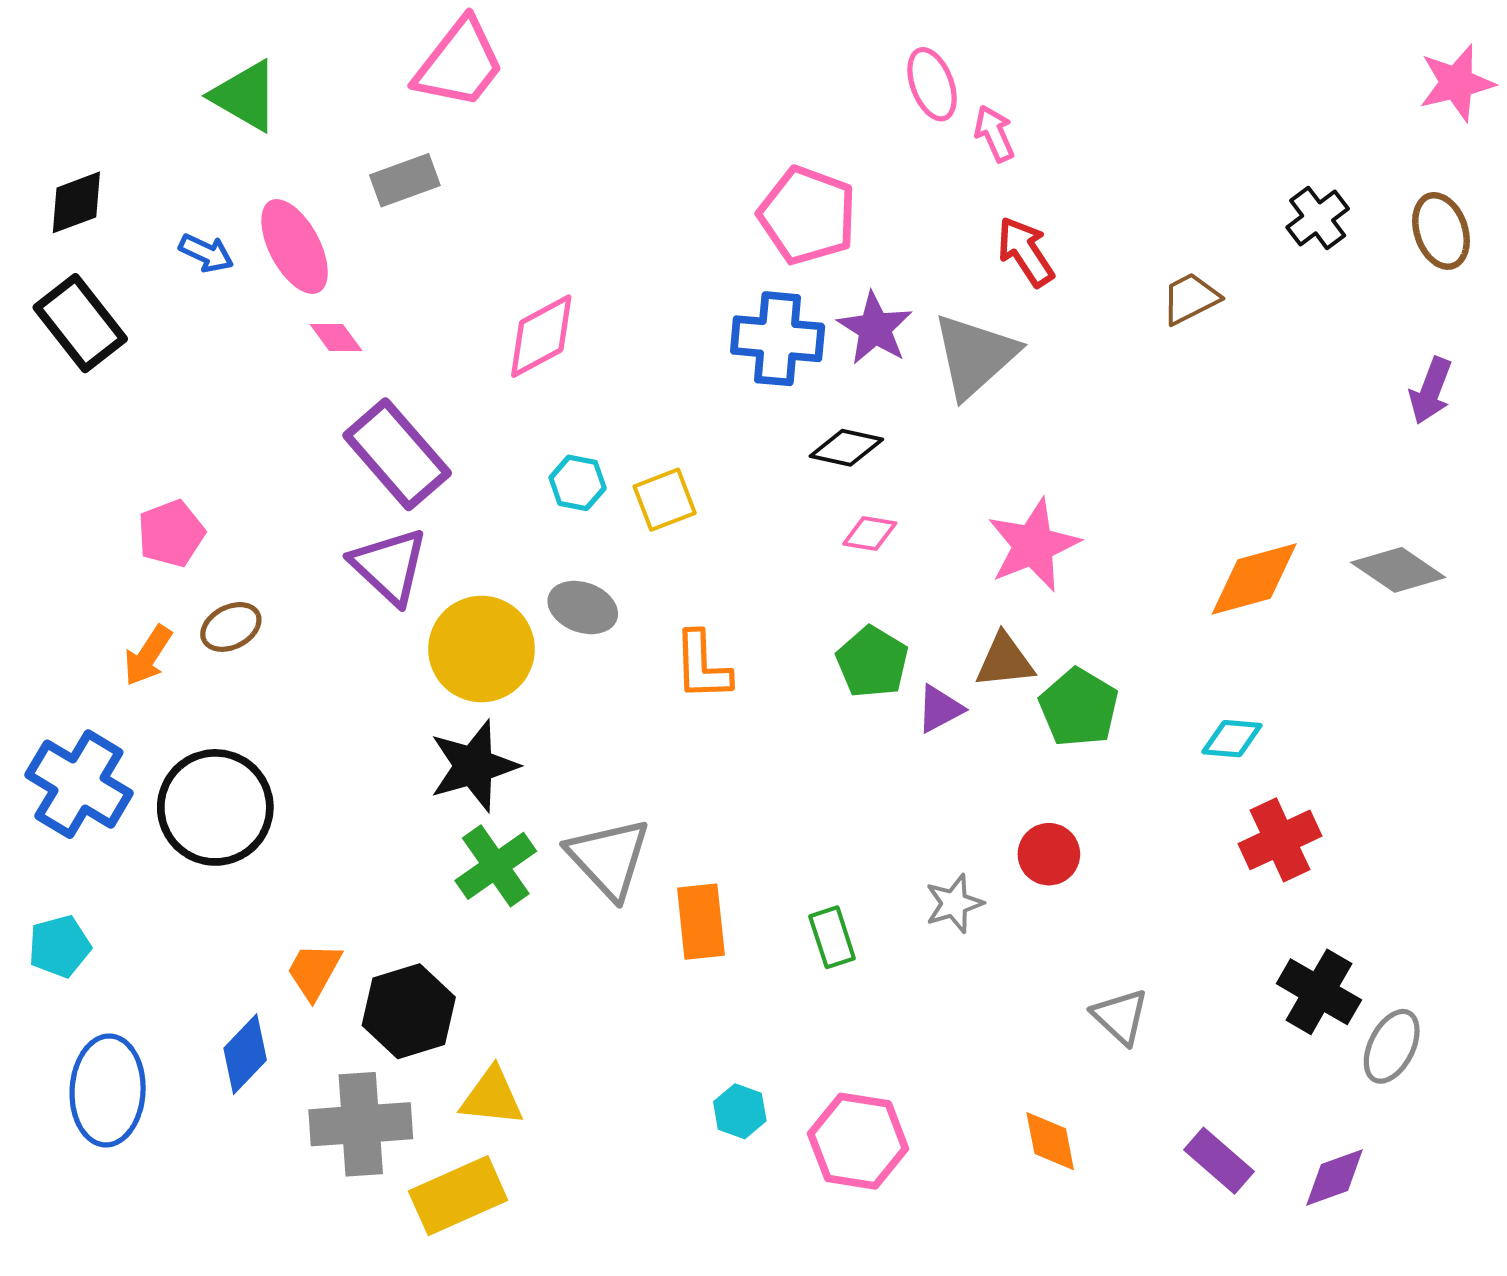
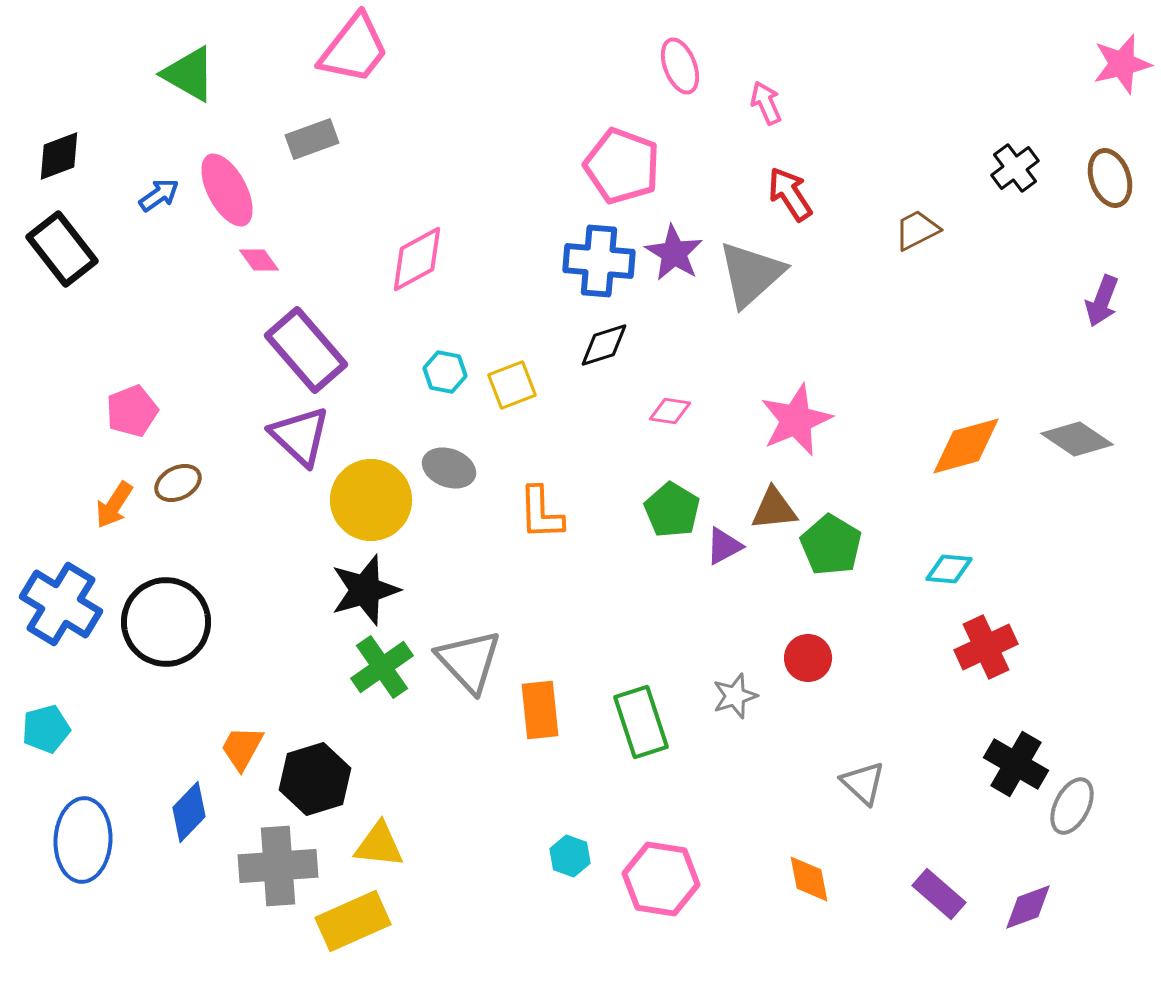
pink ellipse: (932, 84) -> (680, 66), moved
blue arrow: (206, 253) -> (159, 195), turned -60
black diamond: (846, 448) -> (604, 345), moved, turned -30
green rectangle: (832, 937) -> (641, 722), size x1.5

